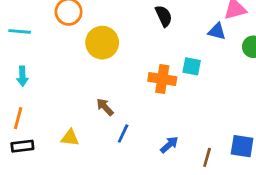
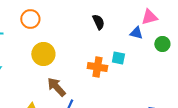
yellow circle: (102, 43) -> (43, 54), moved
brown arrow: (105, 107) -> (56, 87), size x1.5

